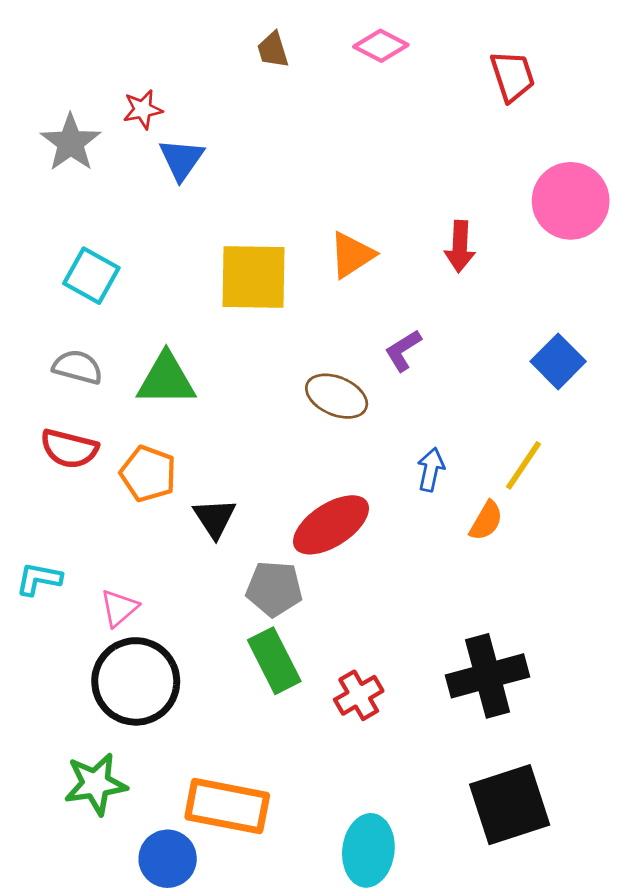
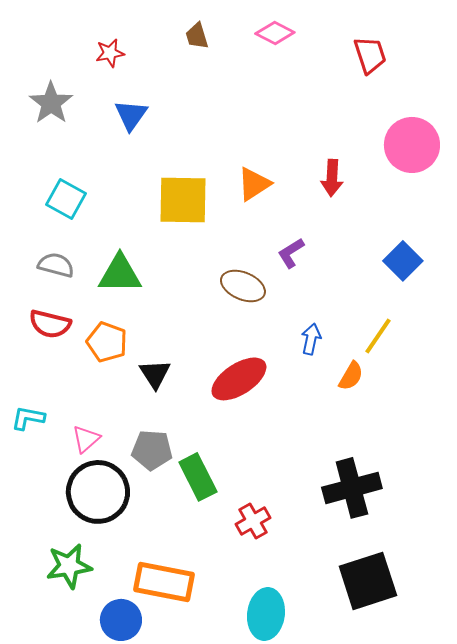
red star: (143, 109) -> (110, 53), moved
gray pentagon: (274, 589) -> (152, 450), moved
red cross: (359, 695) -> (253, 521), moved

